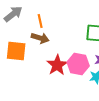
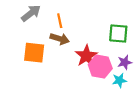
red star: (57, 65) -> (86, 56), moved

